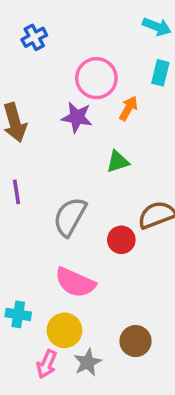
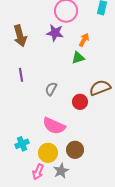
orange arrow: (128, 108) -> (84, 40), moved
gray semicircle: (70, 217) -> (51, 89), size x0.6
cyan cross: (18, 314) -> (22, 144), turned -32
brown circle: (136, 341) -> (75, 150), moved

